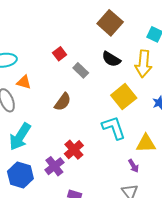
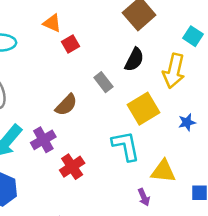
black semicircle: (111, 59) -> (134, 60), turned -102
gray rectangle: (81, 70) -> (103, 82), moved
orange triangle: (24, 82) -> (52, 23), moved
purple cross: (54, 166) -> (43, 140), moved

